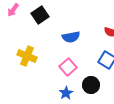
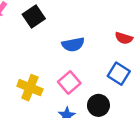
yellow cross: (27, 56) -> (30, 88), moved

